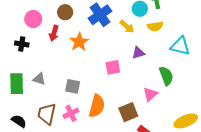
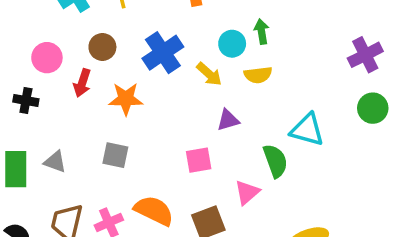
orange star: (79, 42) -> (126, 99), turned 30
cyan triangle: (180, 46) -> (307, 130), moved
pink square: (113, 67) -> (199, 160), moved
gray square: (73, 86) -> (115, 155), moved
orange semicircle: (97, 106) -> (154, 211), turned -80

